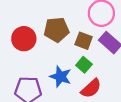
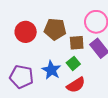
brown square: (84, 41) -> (77, 43), turned -35

